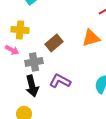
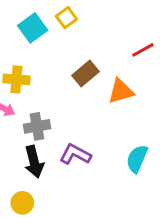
brown rectangle: (54, 43) -> (86, 74), moved

